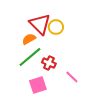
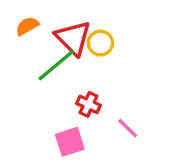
orange semicircle: (29, 39) -> (27, 26), moved
green line: (30, 57) -> (56, 65), moved

